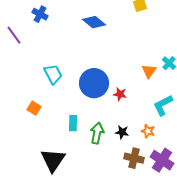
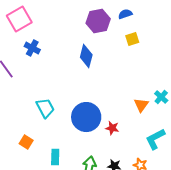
blue diamond: (94, 22) -> (86, 56), turned 65
cyan rectangle: (73, 123) -> (55, 157), moved

